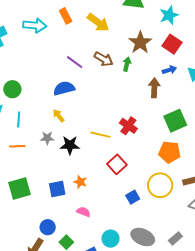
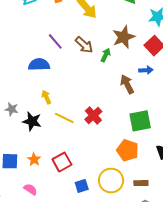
brown arrow: (154, 88) -> (127, 84), turned -42
yellow arrow: (59, 116) -> (46, 97), moved
red square: (117, 164) -> (62, 162), moved

